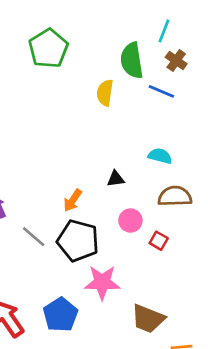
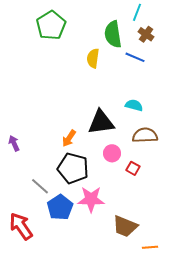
black triangle: (116, 179) -> (101, 122), size x2.0
gray line: (34, 237) -> (40, 186), moved
blue pentagon: (61, 315) -> (60, 207), moved

